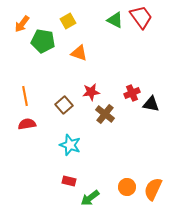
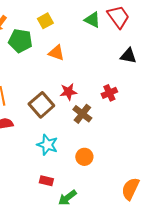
black triangle: (151, 104) -> (128, 56), moved
brown square: (64, 105) -> (41, 105), size x1.4
orange circle: (127, 187) -> (84, 157), moved

